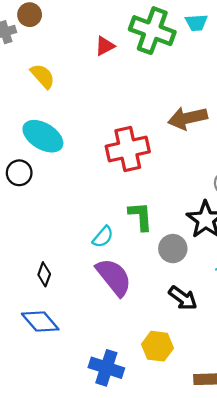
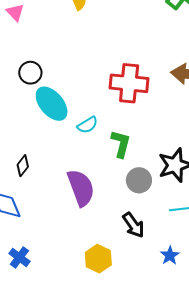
cyan ellipse: (43, 136) -> (52, 104), moved
cyan semicircle: (103, 237) -> (87, 125), moved
blue cross: (106, 368) -> (19, 257), moved, size x0.7

